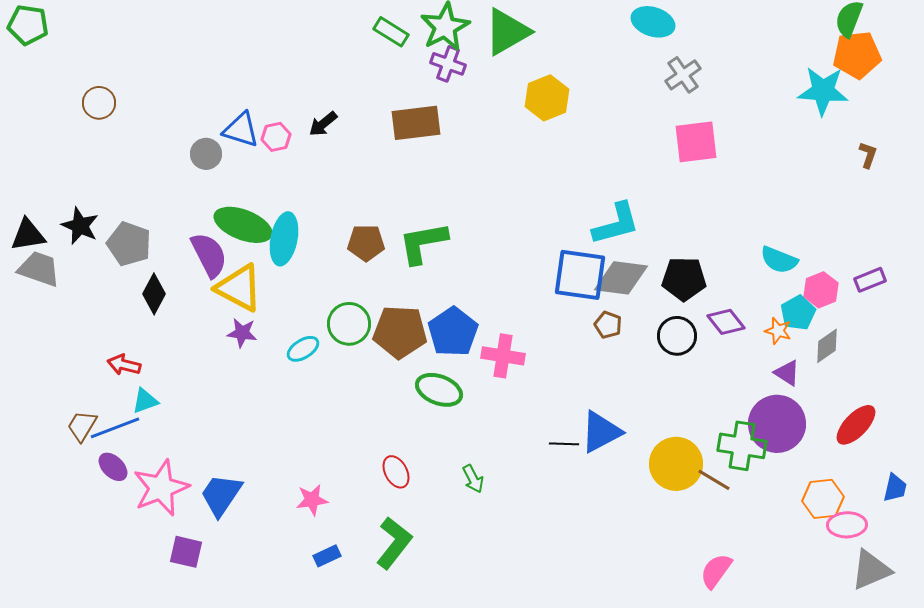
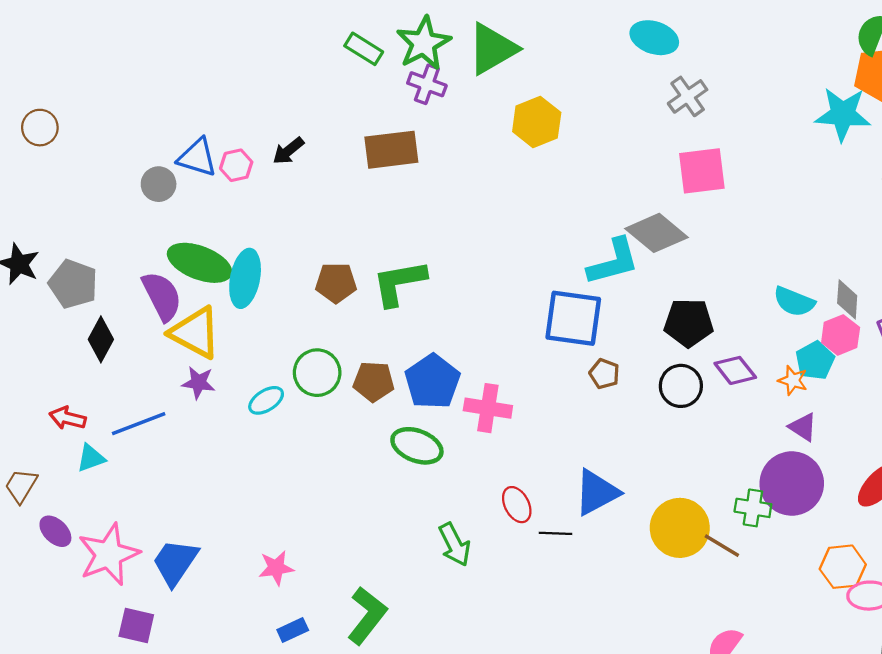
gray diamond: (621, 278) -> (656, 233), moved, turned 32
brown pentagon: (400, 332) -> (374, 381), size x0.7
gray diamond: (827, 346) -> (847, 299), moved, turned -51
blue line: (115, 428) -> (139, 424), moved
black line: (564, 444) -> (556, 533), moved
green cross: (742, 446) -> (753, 508), size x0.7
red ellipse: (396, 472) -> (517, 505), moved
green arrow: (473, 479) -> (455, 545), size x1.4

